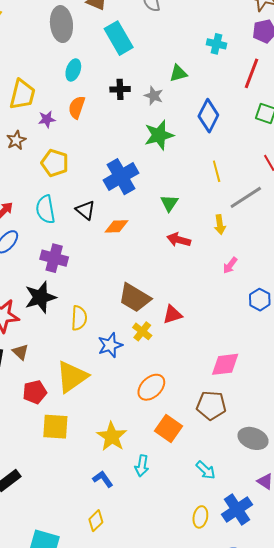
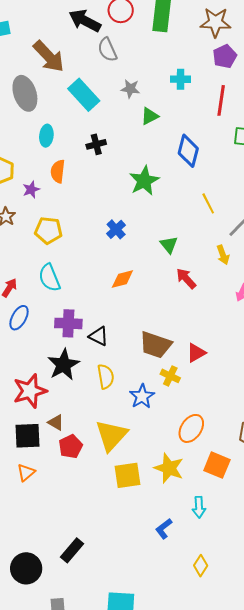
gray star: (154, 96) -> (130, 89), moved
blue cross: (121, 177) -> (116, 229), size x0.6
black triangle: (86, 210) -> (99, 336), moved
red arrow: (179, 240) -> (186, 279), turned 45
red pentagon: (35, 392) -> (71, 446), moved
yellow square: (55, 427) -> (128, 475), moved
yellow star: (112, 437) -> (169, 468), moved
blue L-shape: (103, 479) -> (164, 529), turned -80
yellow diamond: (96, 521) -> (201, 566), moved

